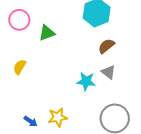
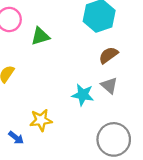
yellow star: (58, 117) -> (41, 120), moved

